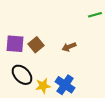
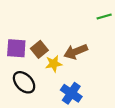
brown arrow: (69, 47) -> (76, 52), size x1.5
yellow star: (43, 86) -> (54, 64), moved

